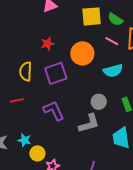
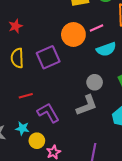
pink line: (112, 41) -> (97, 28), moved, turned -48
red star: (48, 44) -> (15, 26), moved
red line: (17, 100) -> (26, 96), moved
purple L-shape: (54, 111) -> (48, 113), moved

